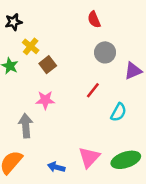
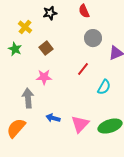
black star: (14, 22) -> (50, 13), moved
yellow cross: (31, 46) -> (25, 27), moved
blue arrow: (56, 167) -> (53, 118), moved

